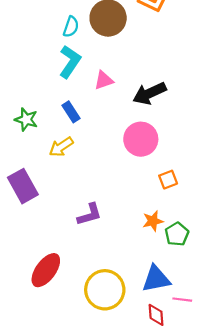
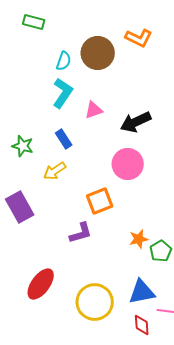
orange square: (168, 180) -> (100, 201), moved, size x1.5

